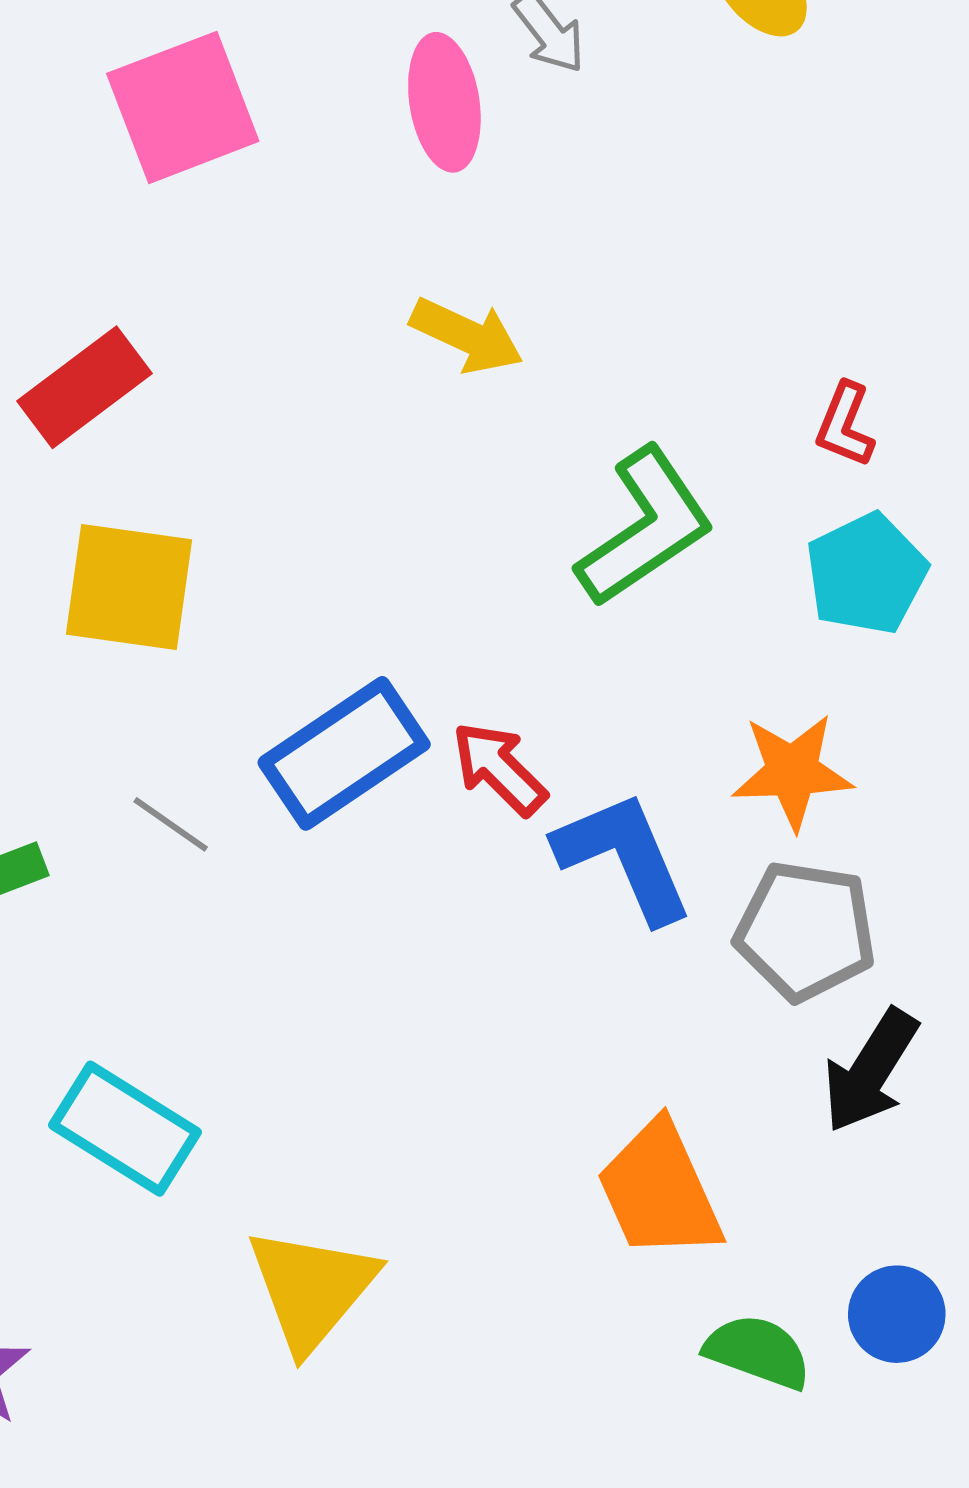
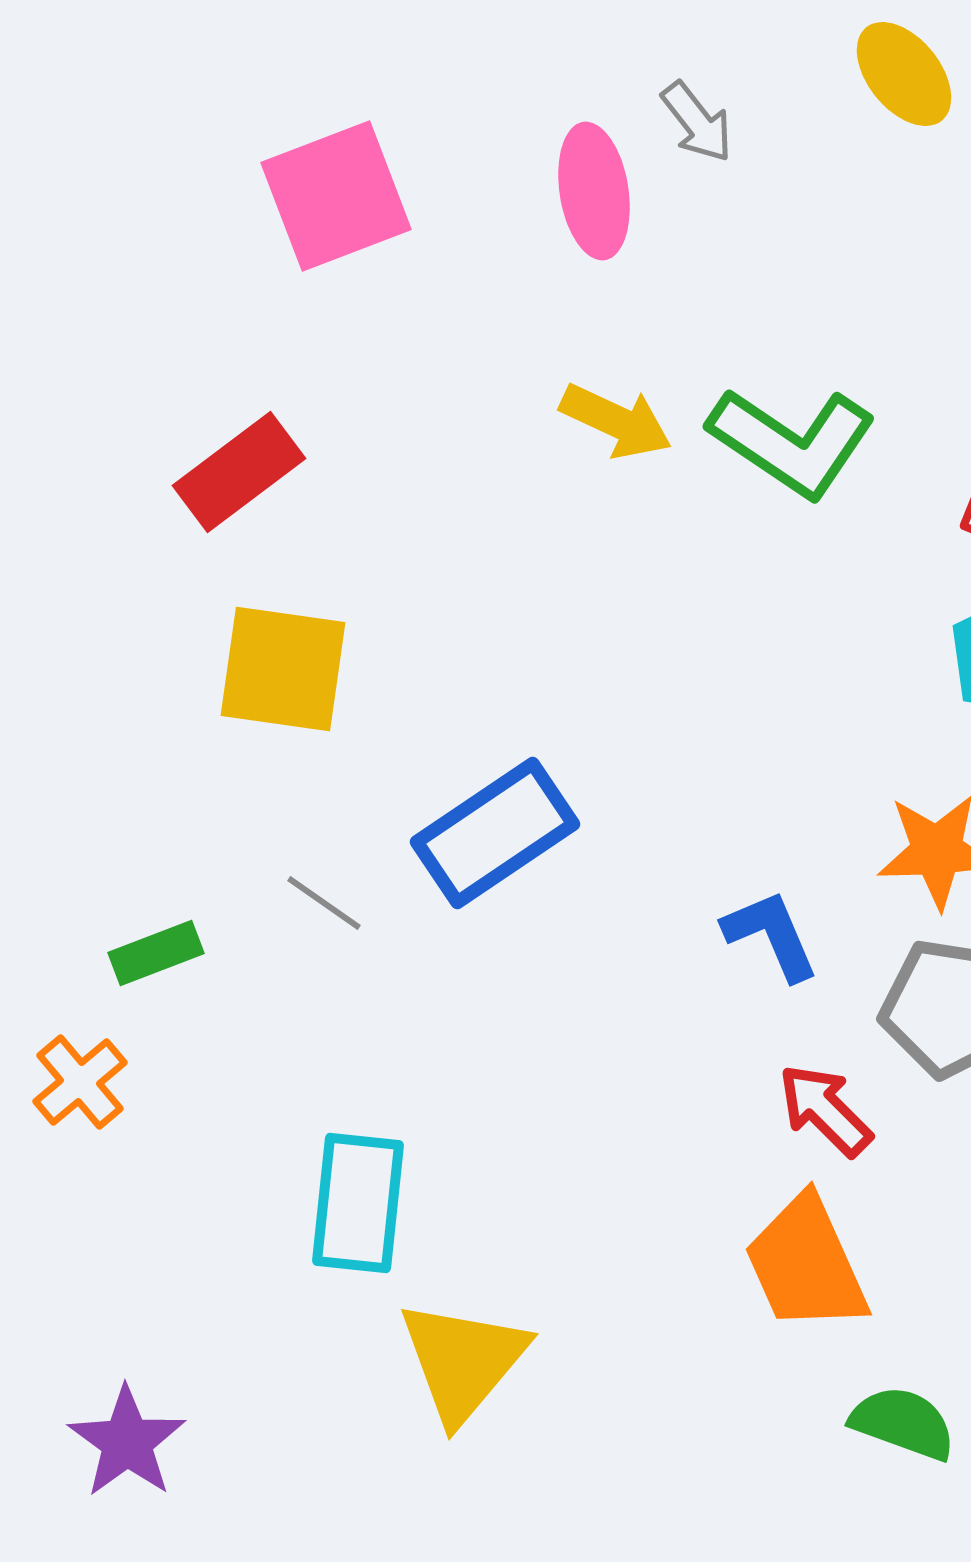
green L-shape: (645, 527) -> (792, 442), moved, turned 68
red arrow: (499, 769) -> (825, 1110), moved
blue L-shape: (624, 857) -> (771, 935), size x0.7
cyan rectangle: (125, 1129) -> (358, 1203), moved, turned 64

